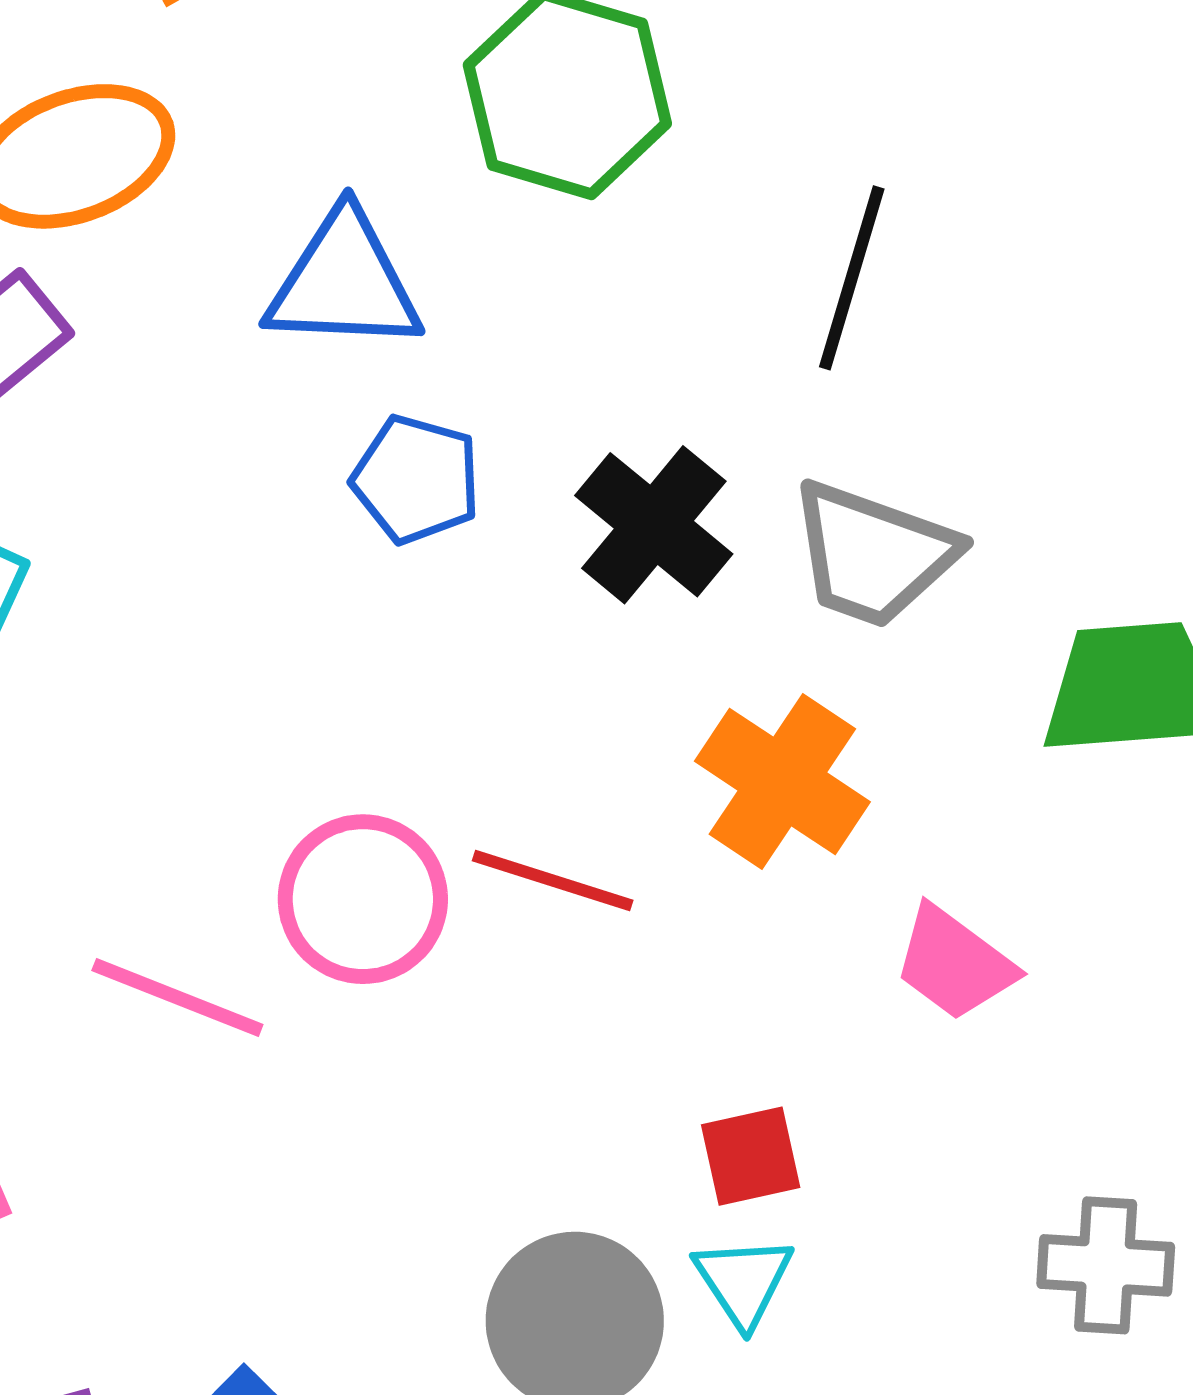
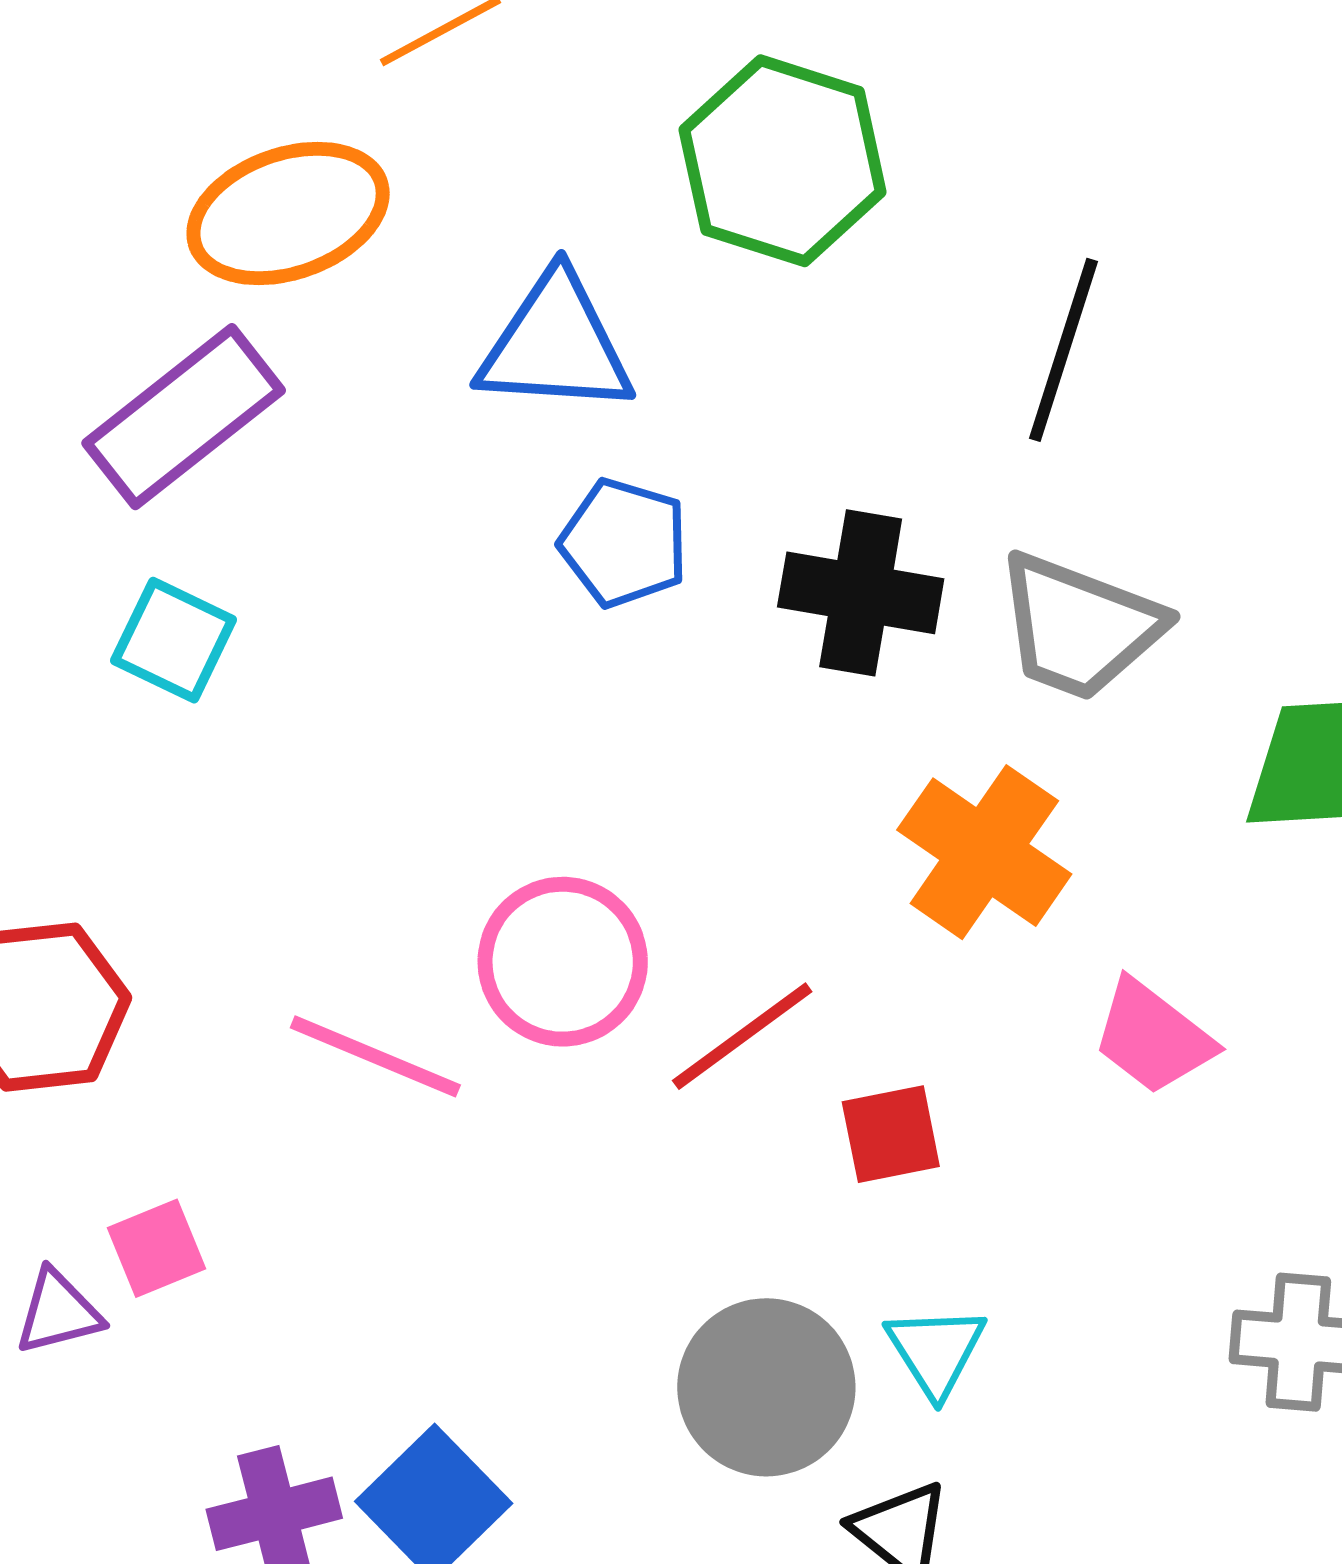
black cross: (654, 525) -> (861, 593), turned -31
red line: (553, 881) -> (742, 1036), moved, turned -55
red square: (751, 1156) -> (891, 1134), moved

